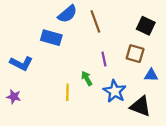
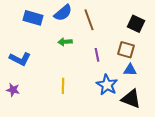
blue rectangle: (51, 38) -> (33, 18), moved
blue triangle: (151, 75) -> (130, 70), moved
green arrow: (87, 78) -> (65, 42), moved, turned -64

